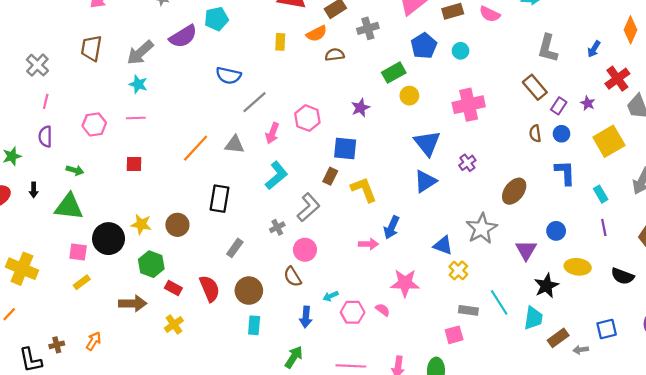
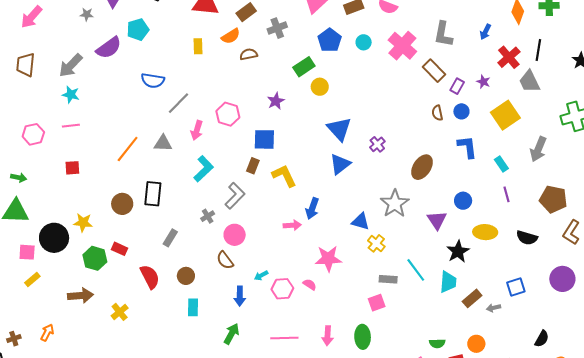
pink cross: (469, 105) -> (402, 46), moved, turned -32
brown circle: (177, 225) -> (122, 204), moved
red rectangle: (173, 288) -> (119, 249), moved
brown circle: (249, 291) -> (186, 276), size x0.7

